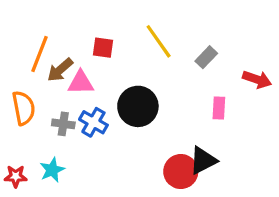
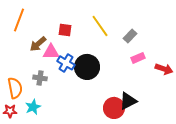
orange line: (39, 54) -> (19, 20), moved
red arrow: (257, 79) -> (164, 69), moved
orange semicircle: (24, 108) -> (15, 88), moved
pink rectangle: (219, 108) -> (138, 58), moved, turned 64
blue cross: (93, 122) -> (66, 63), moved

